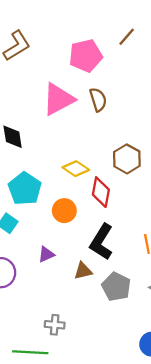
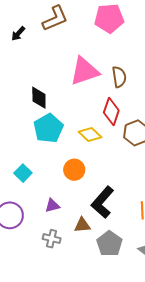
pink pentagon: (86, 56) -> (109, 18), moved
cyan pentagon: (25, 189) -> (48, 128), moved
red diamond: (101, 192) -> (111, 112), moved
gray cross: (55, 325) -> (52, 239), moved

